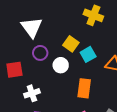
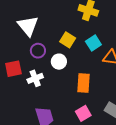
cyan square: (88, 54) -> (93, 43), moved
white cross: (32, 93) -> (35, 78), moved

